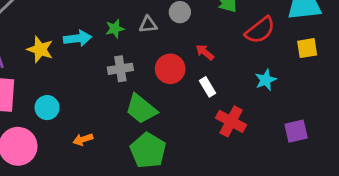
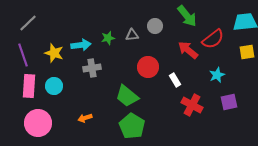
red arrow: (205, 52) -> (188, 50), moved, size x1.5
gray cross: (120, 69) -> (92, 68), moved
cyan circle: (47, 108) -> (54, 86), moved
purple square: (296, 131) -> (229, 102), moved

